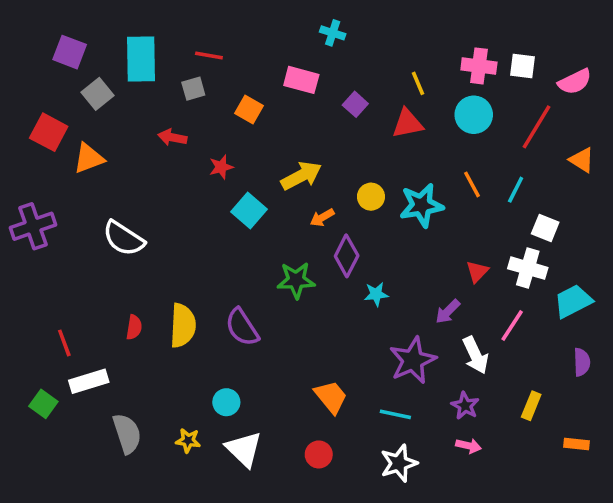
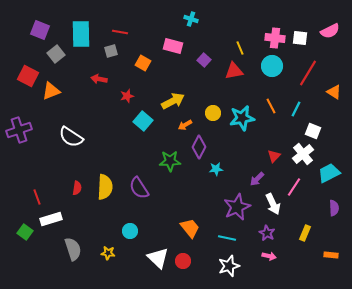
pink semicircle: (575, 82) -> (330, 31), moved
white cross: (528, 268) -> (303, 154), turned 35
white triangle: (244, 449) -> (158, 258), moved

